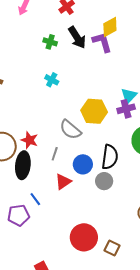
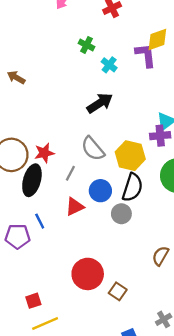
black arrow: (77, 37) -> (100, 103), moved, turned -100
cyan cross: (52, 80) -> (109, 65), moved
yellow hexagon: (94, 111) -> (130, 156), moved
red star: (30, 140) -> (44, 153), turned 30

